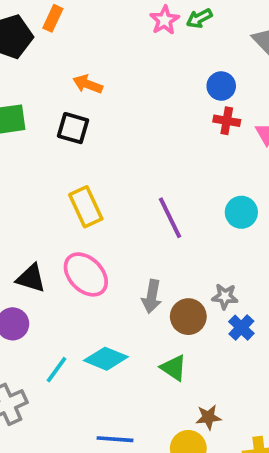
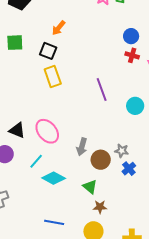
orange arrow: (88, 84) -> (59, 28), turned -77
yellow rectangle: (86, 207) -> (53, 77), moved
purple line: (170, 218) -> (102, 89), moved
cyan line: (57, 370) -> (36, 161), moved
brown star: (208, 417) -> (100, 207), moved

